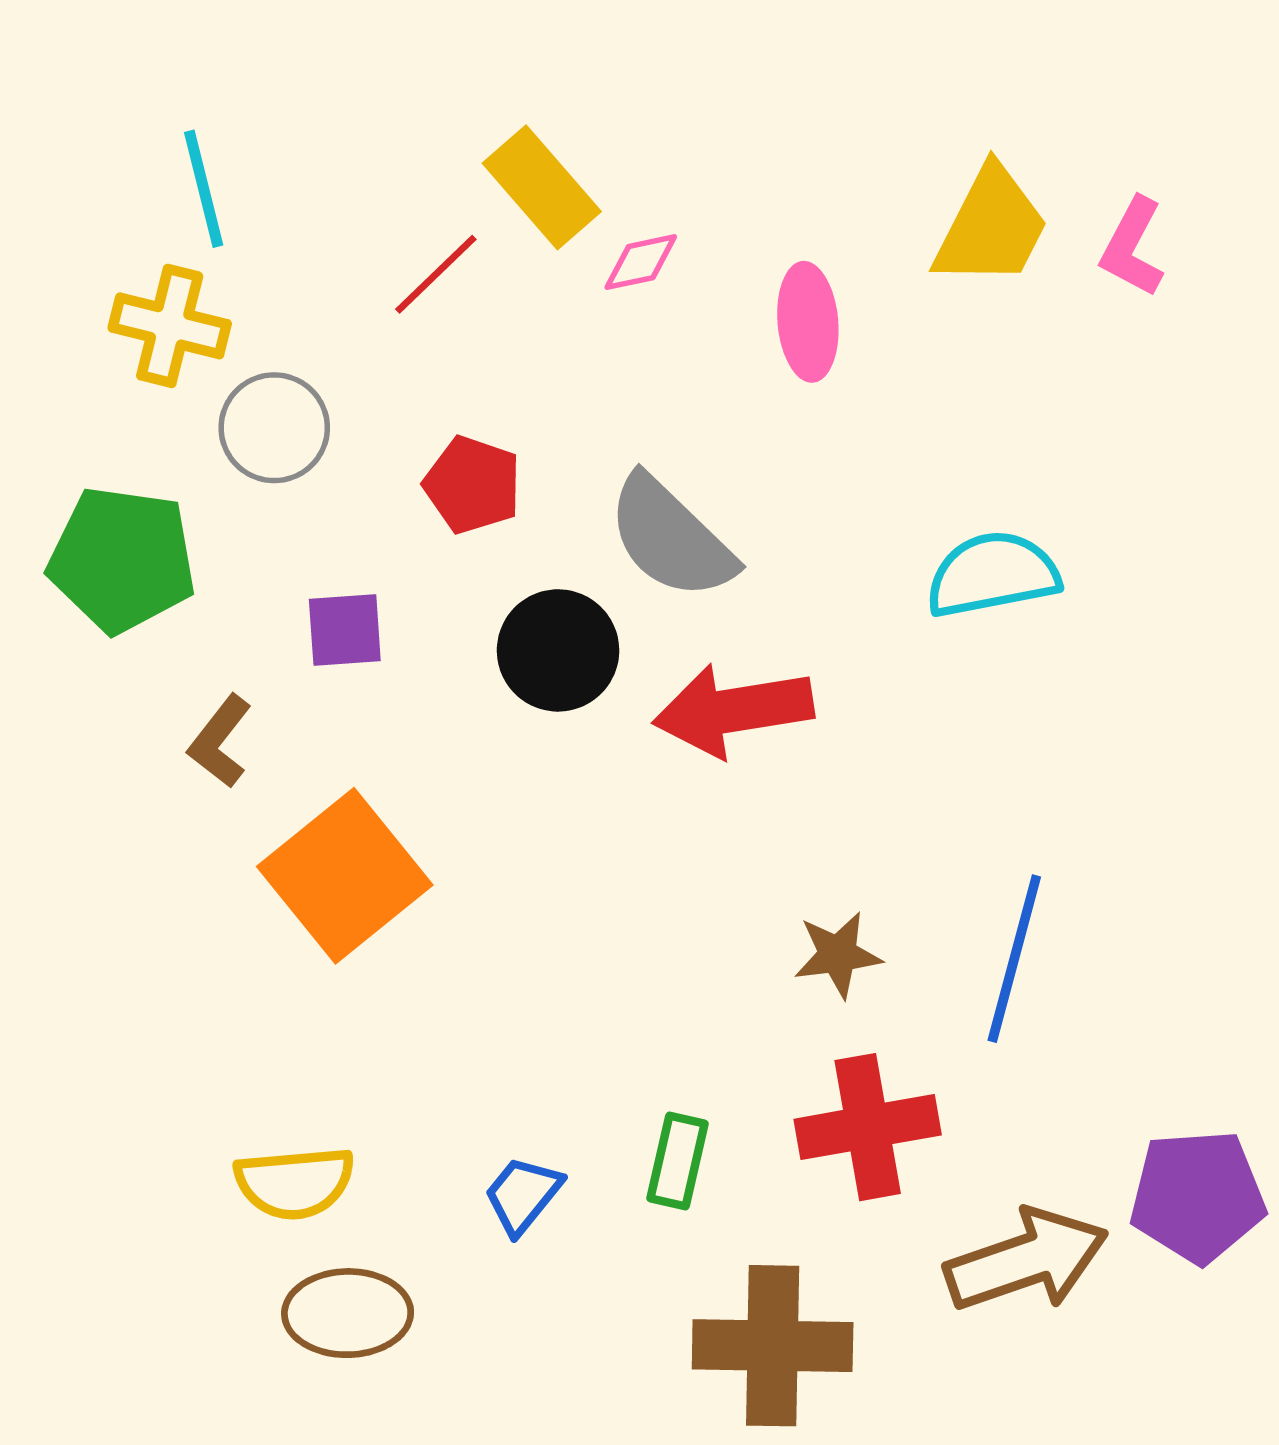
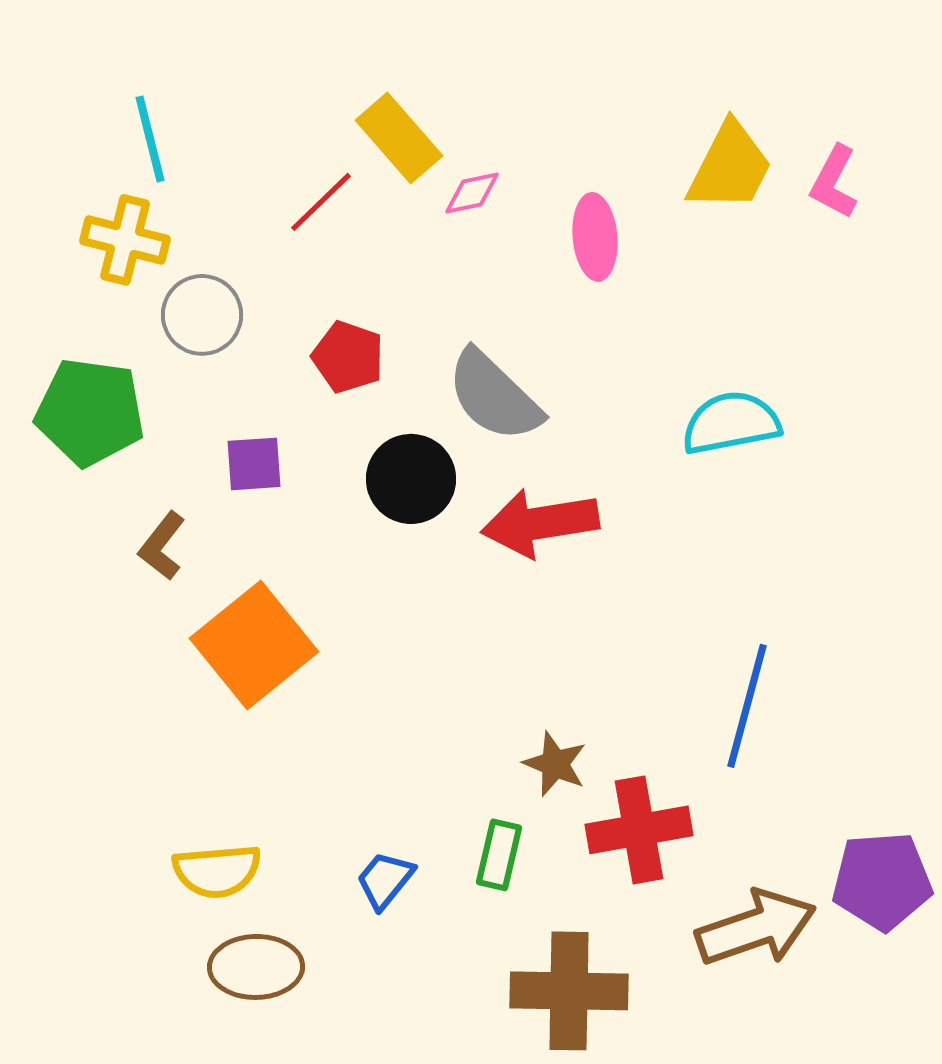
brown star: (838, 955) -> (555, 764), moved, turned 30

